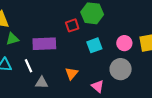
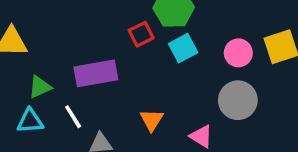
green triangle: (12, 39) -> (40, 87), moved
cyan square: (94, 45) -> (183, 48), moved

